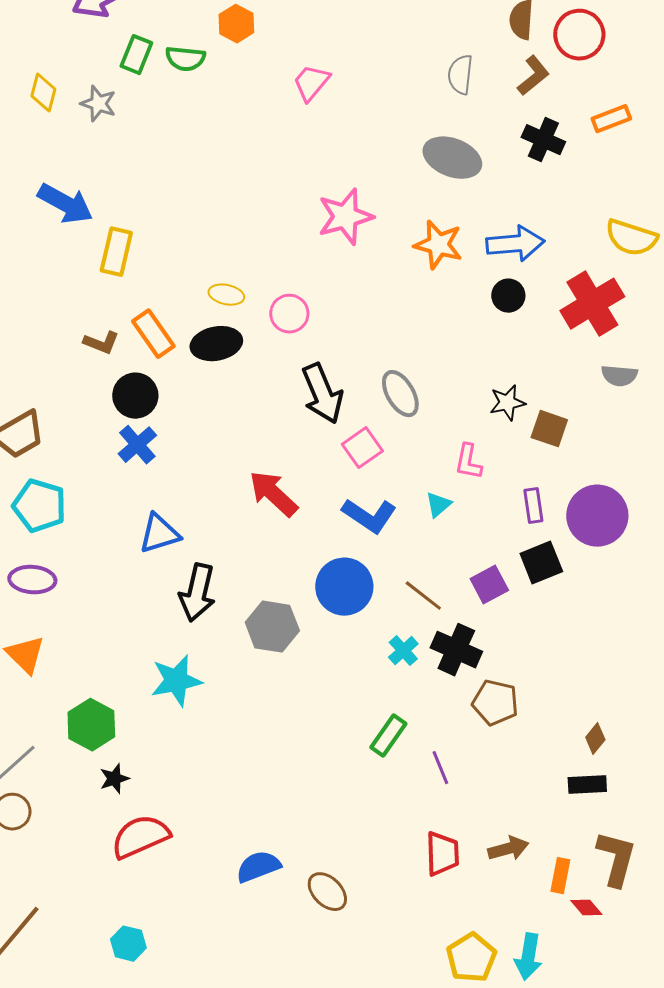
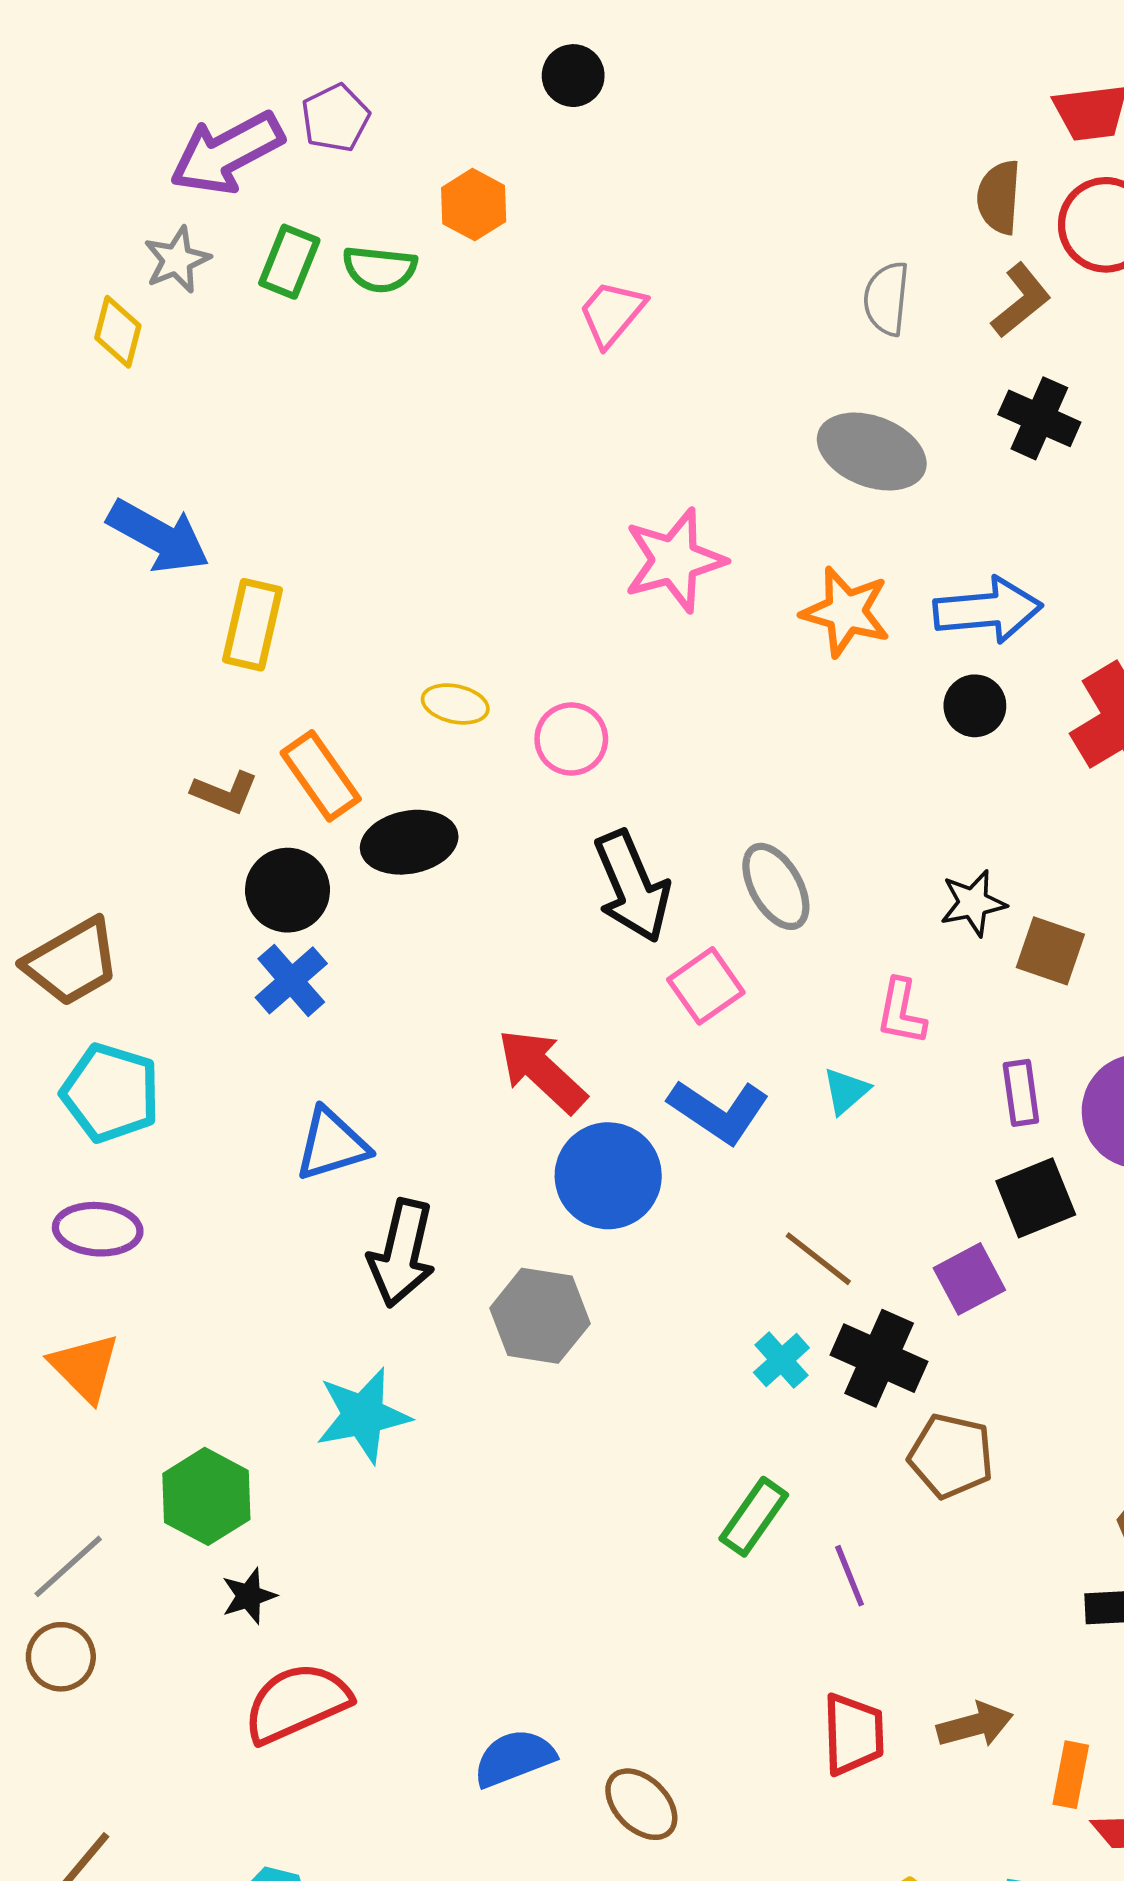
gray star: (98, 104) -> (177, 260), moved, turned 30
black ellipse: (216, 344) -> (409, 842), moved
purple square: (489, 585) -> (969, 1279), moved
blue circle: (344, 587) -> (608, 1176), moved

